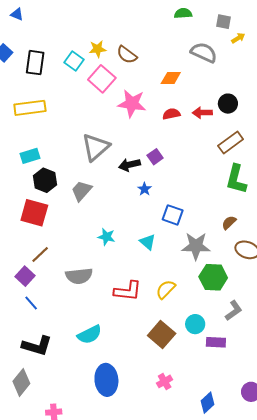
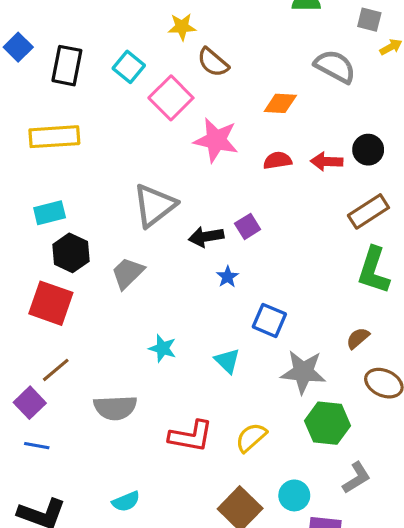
yellow star: (98, 49) -> (182, 27), moved
blue line: (31, 303) -> (37, 446), turned -42
cyan semicircle: (90, 335) -> (126, 501), size x0.7

